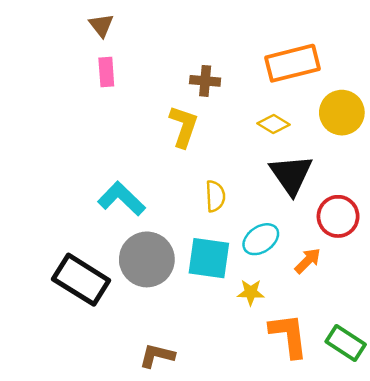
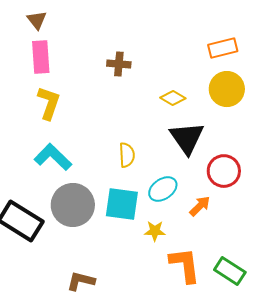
orange rectangle: (292, 63) -> (223, 48), moved, size x0.7
pink rectangle: (106, 72) -> (41, 57), size x1.4
yellow L-shape: (184, 126) -> (49, 103), moved

